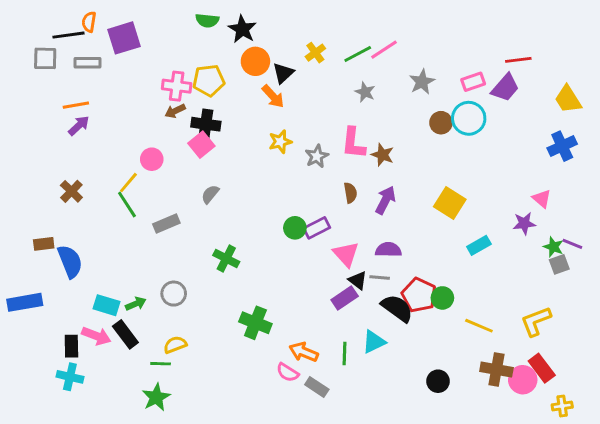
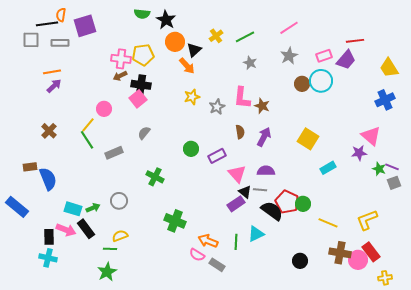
pink line: (384, 50) -> (289, 28), moved
pink triangle: (542, 199) -> (371, 136), size x1.5
green circle: (295, 228) -> (191, 149), moved
gray square: (559, 264) -> (394, 183), moved
blue rectangle: (25, 302) -> (17, 207), turned 50

